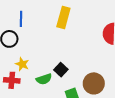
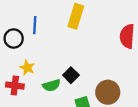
blue line: (21, 19) -> (35, 25), moved

